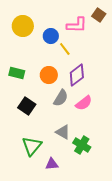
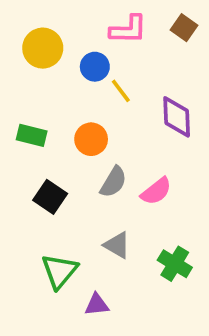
pink L-shape: (77, 25) -> (128, 29), moved
purple diamond: (77, 75) -> (177, 117), moved, turned -55
green cross: (82, 145) -> (175, 264), moved

